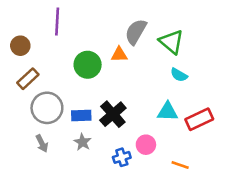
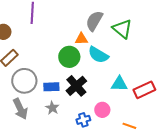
green circle: (88, 65) -> (69, 57), moved
cyan semicircle: (179, 75) -> (98, 55), moved, size x1.5
gray arrow: (42, 143) -> (20, 109), size x1.5

